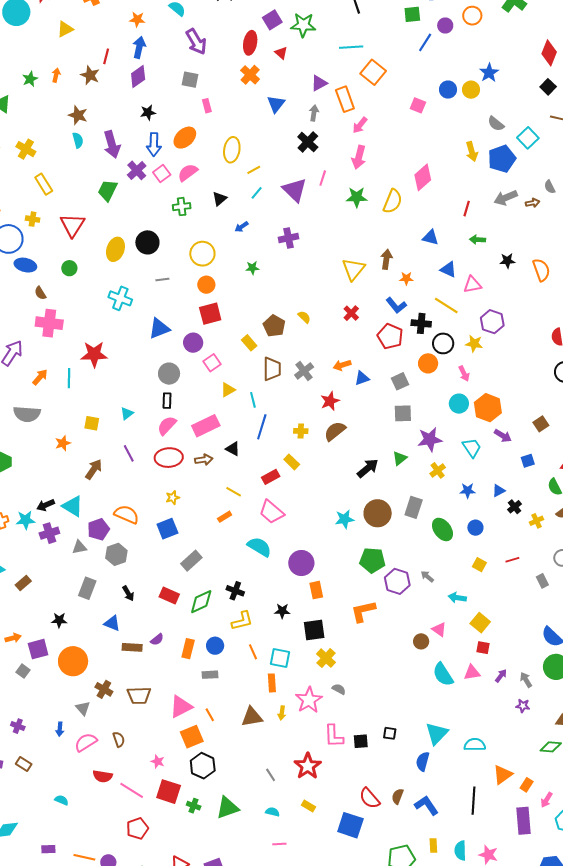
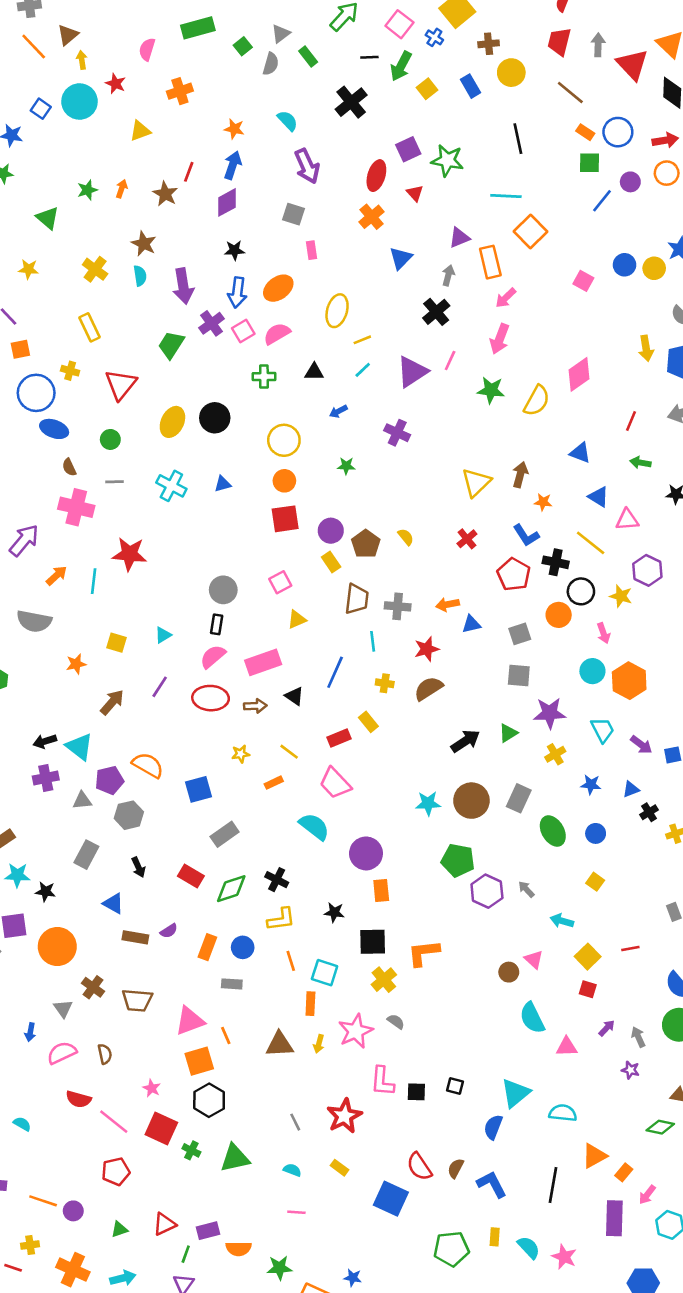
yellow cross: (26, 149) -> (95, 269), moved
purple triangle: (295, 190) -> (412, 372), turned 36
black triangle: (220, 199) -> (314, 372), turned 35
purple cross: (288, 238) -> (397, 433), turned 30
gray line: (162, 280) -> (114, 482), moved
blue triangle: (159, 329) -> (223, 484), moved, size x0.6
purple circle: (193, 343) -> (331, 531), moved
gray cross: (304, 371) -> (398, 606), turned 36
cyan line: (253, 400) -> (373, 641), moved
purple arrow: (503, 436) -> (641, 745), moved
purple line: (129, 453) -> (160, 687), turned 54
yellow star: (173, 498) -> (241, 754), moved
cyan star: (26, 520) -> (17, 875), moved
red line: (512, 560) -> (630, 949), moved
orange L-shape: (363, 611) -> (424, 953), moved
pink triangle: (472, 673) -> (567, 1047), moved
cyan semicircle: (460, 851) -> (529, 1247), turned 132

